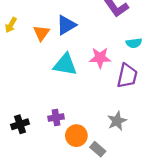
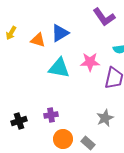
orange triangle: (41, 33) -> (38, 40), turned -49
orange circle: (76, 136) -> (63, 139), moved

